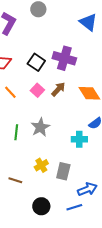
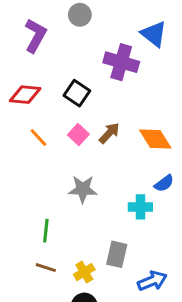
purple cross: (64, 58) -> (121, 62), moved
gray star: (40, 127) -> (83, 189), turned 30
green line: (16, 132) -> (46, 231), moved
yellow cross: (41, 165) -> (84, 272), moved

